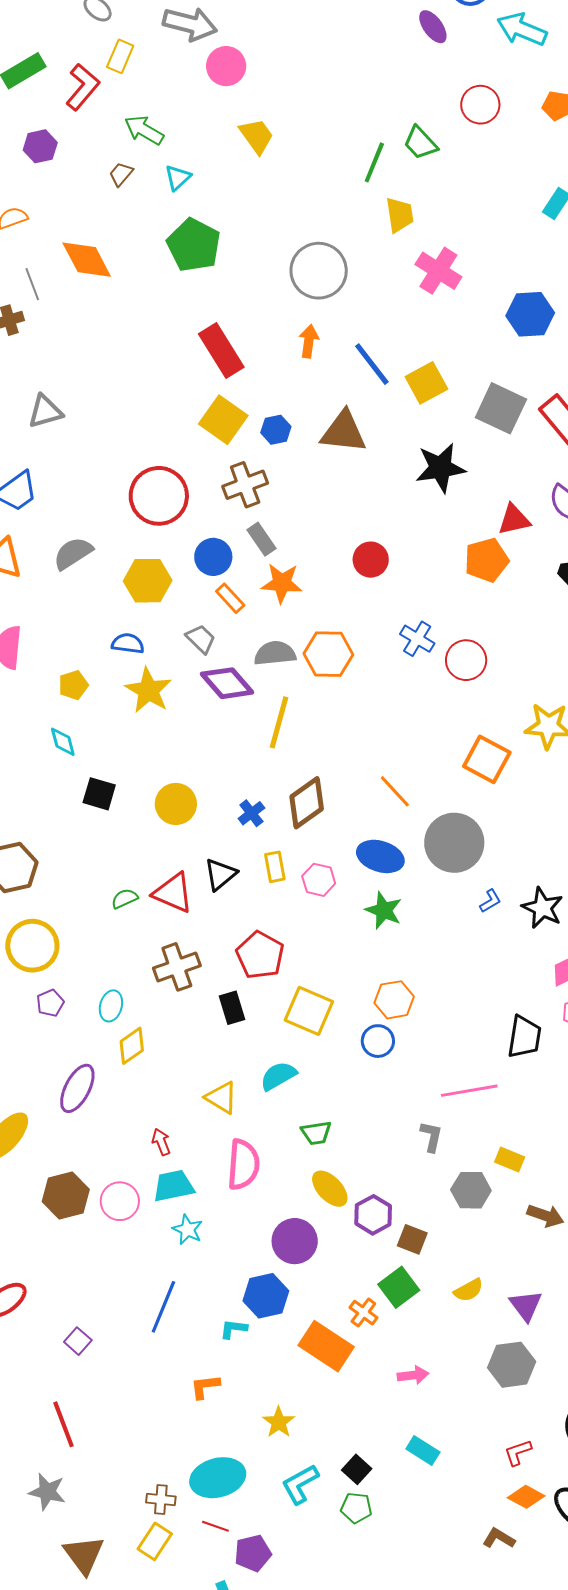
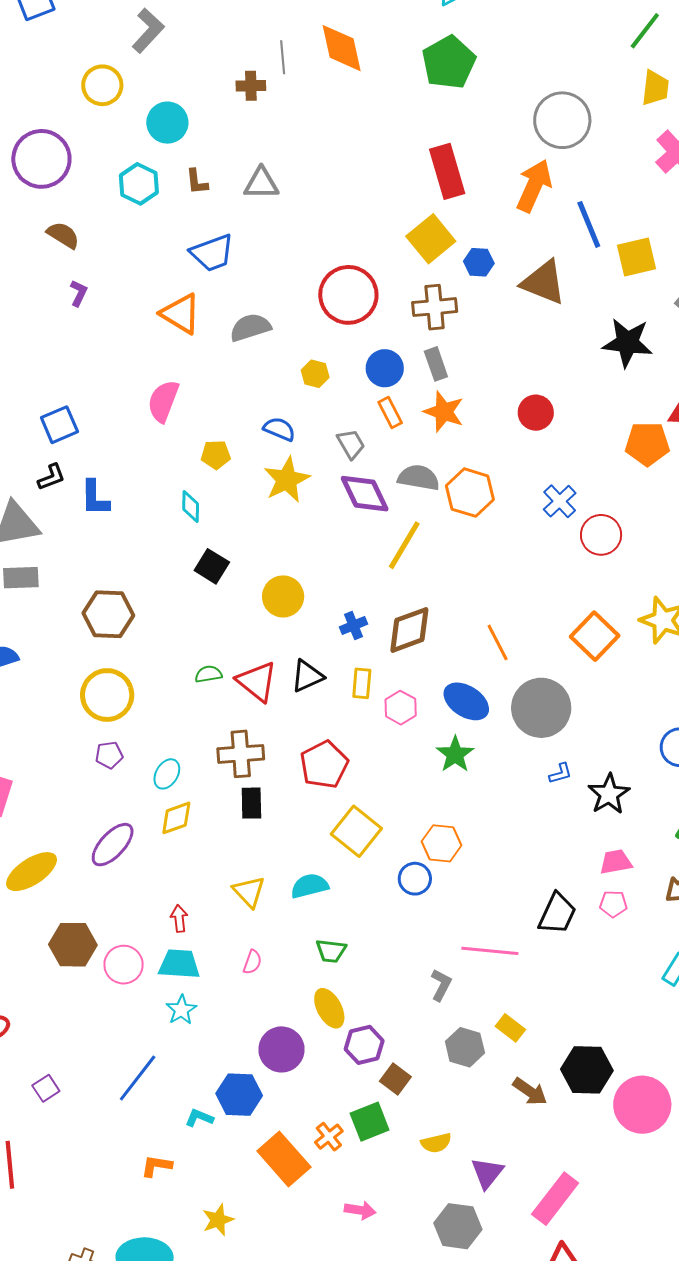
orange arrow: (309, 341) -> (534, 186), size x1.6
yellow hexagon: (148, 581) -> (315, 374), size x0.6
black rectangle: (232, 1008) -> (251, 803), moved
pink semicircle: (243, 1165) -> (252, 962), size x0.5

